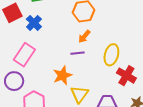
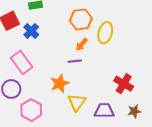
pink rectangle: (24, 55) -> (22, 62), turned -70
yellow ellipse: (111, 55) -> (105, 33), moved

